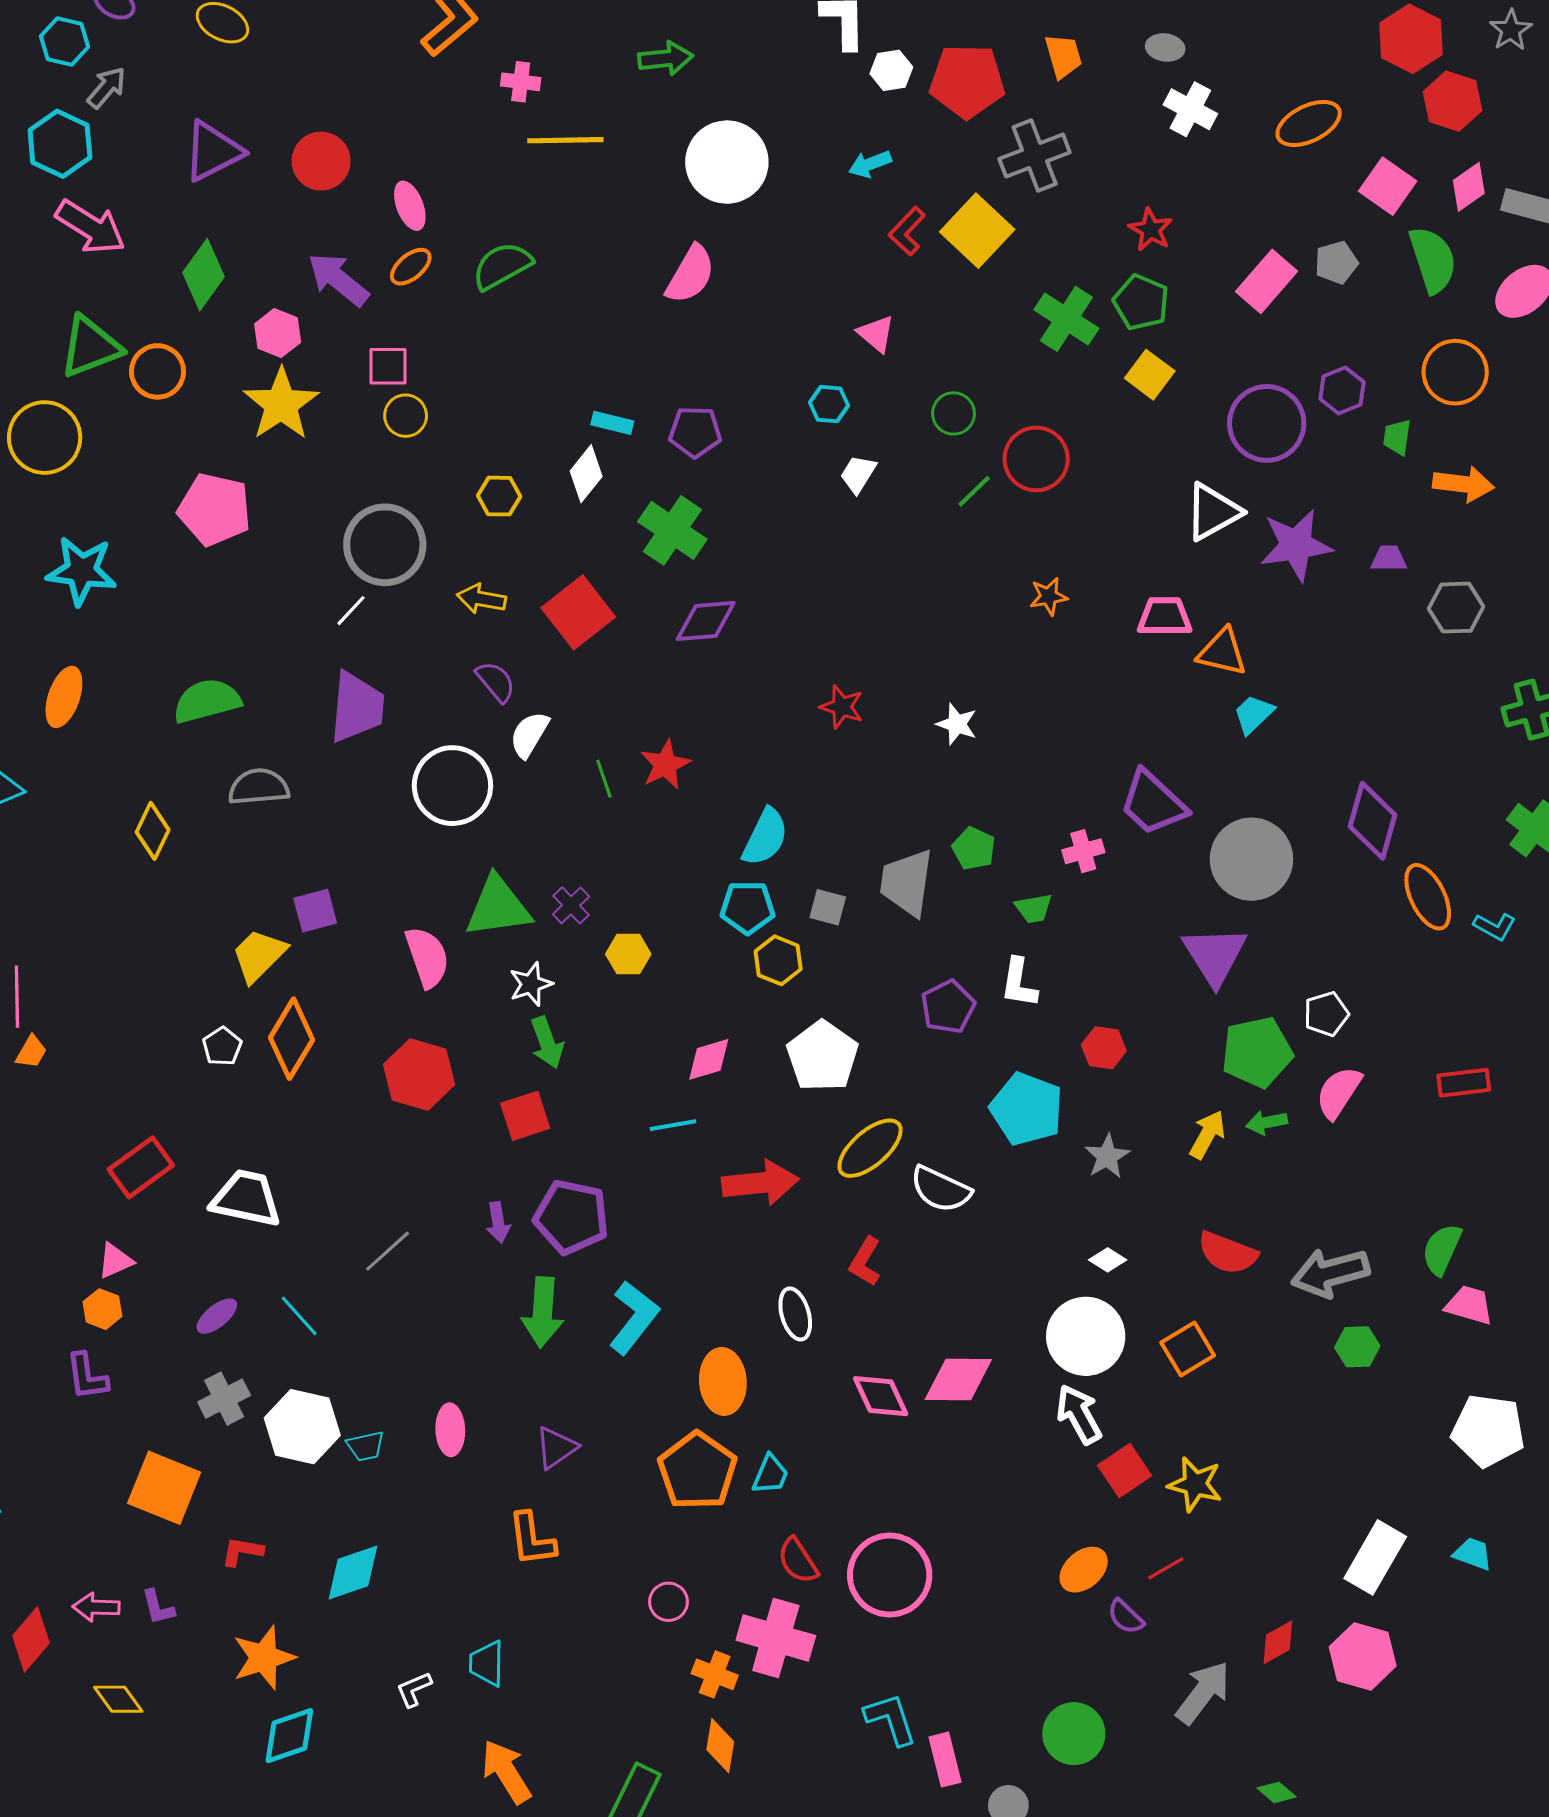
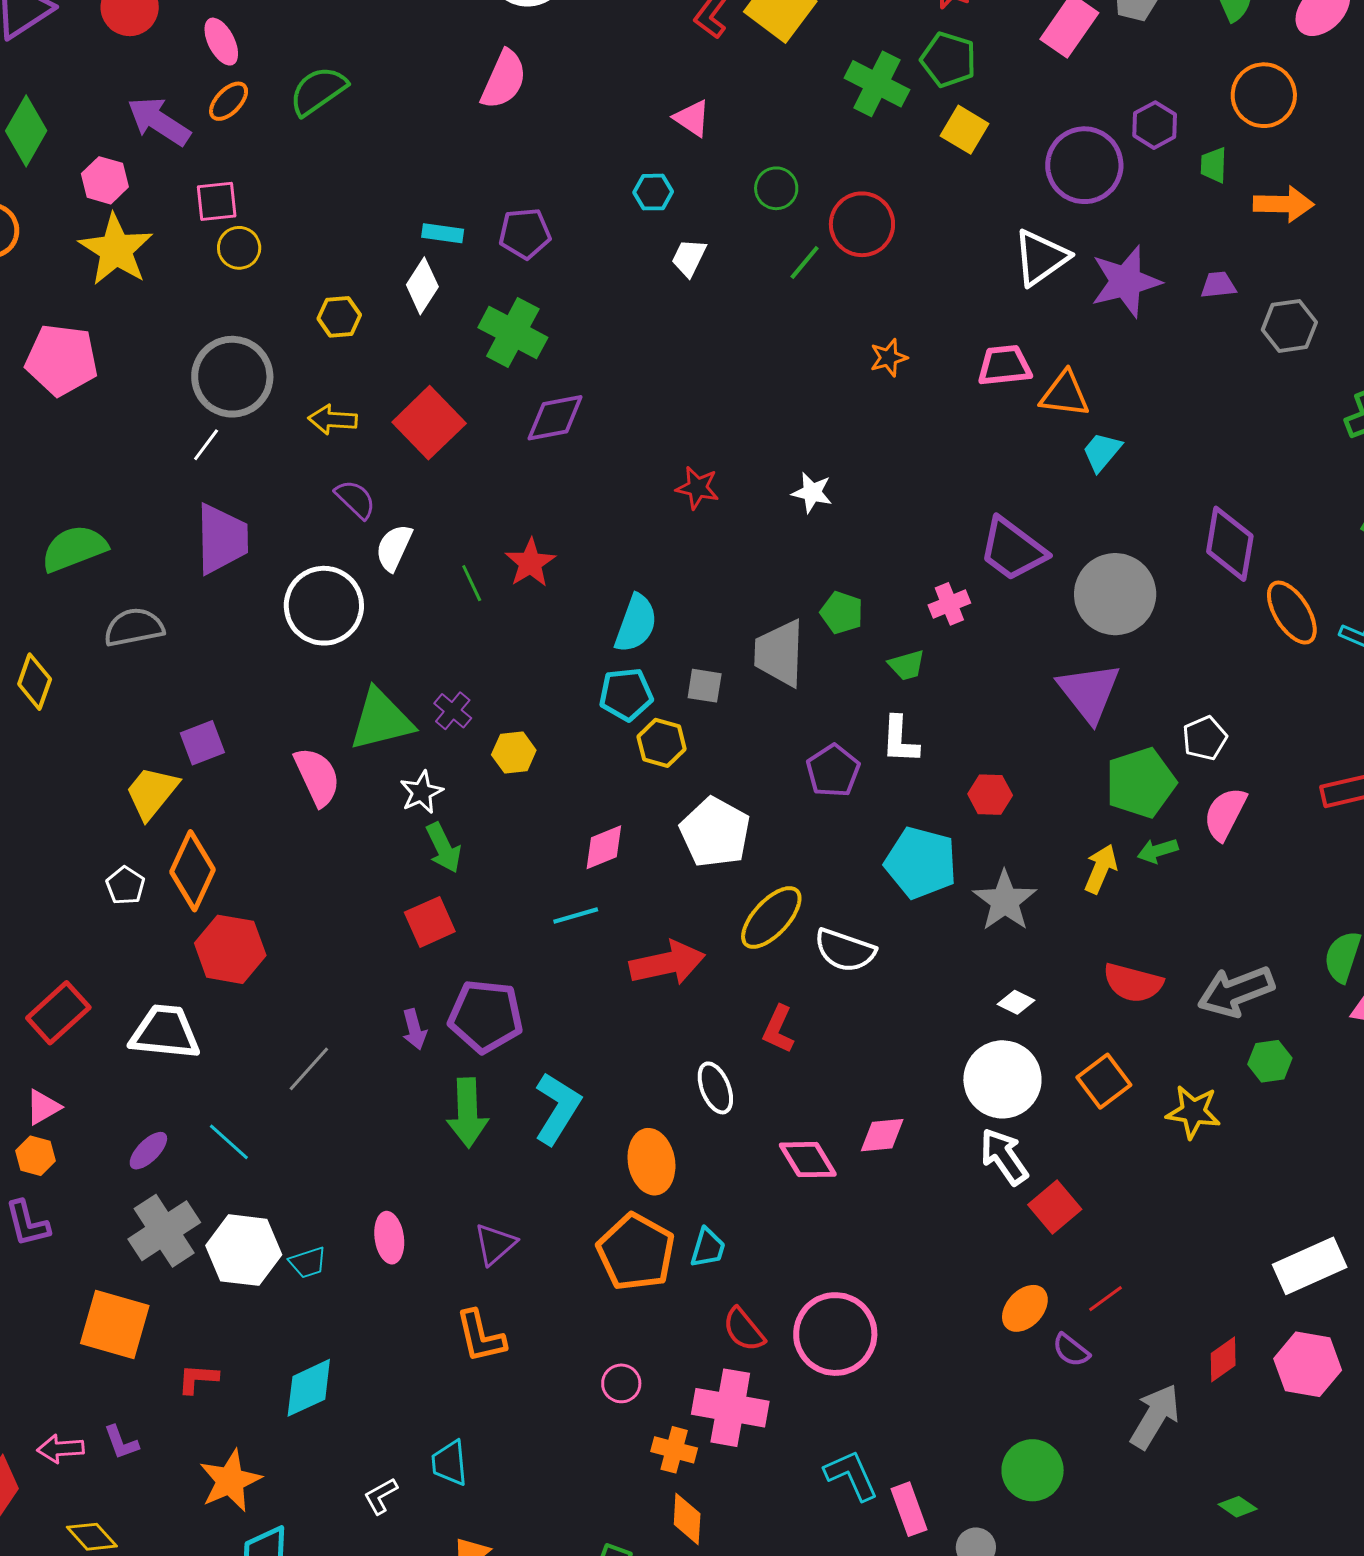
red hexagon: (419, 1075) -> (230, 949), moved
gray star: (1107, 1156) -> (1005, 901), size x1.4
pink diamond: (958, 1380) -> (882, 1135), size x0.7
gray cross: (224, 1399) -> (164, 1231), size x1.4
yellow star: (1195, 1484) -> (1193, 1112), moved
white rectangle: (1375, 1557) -> (1310, 1266), turned 42

